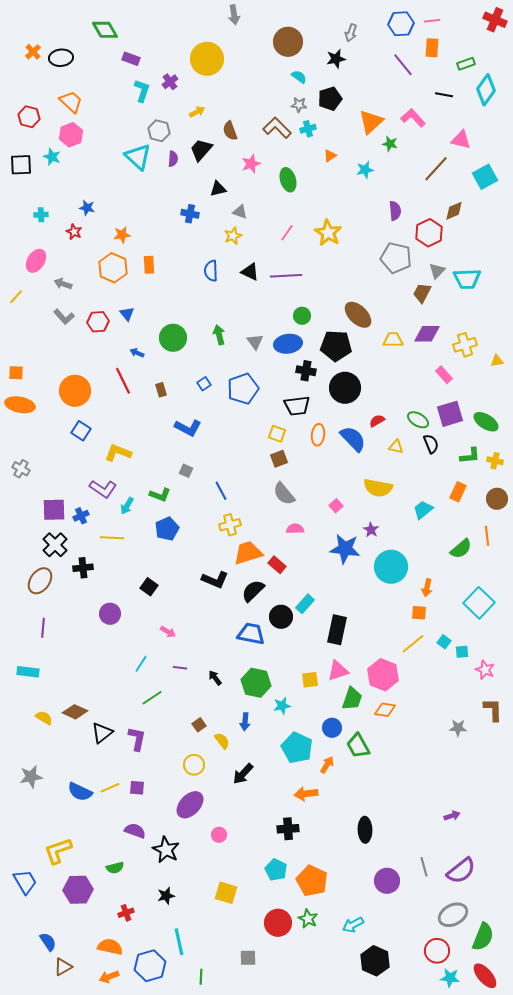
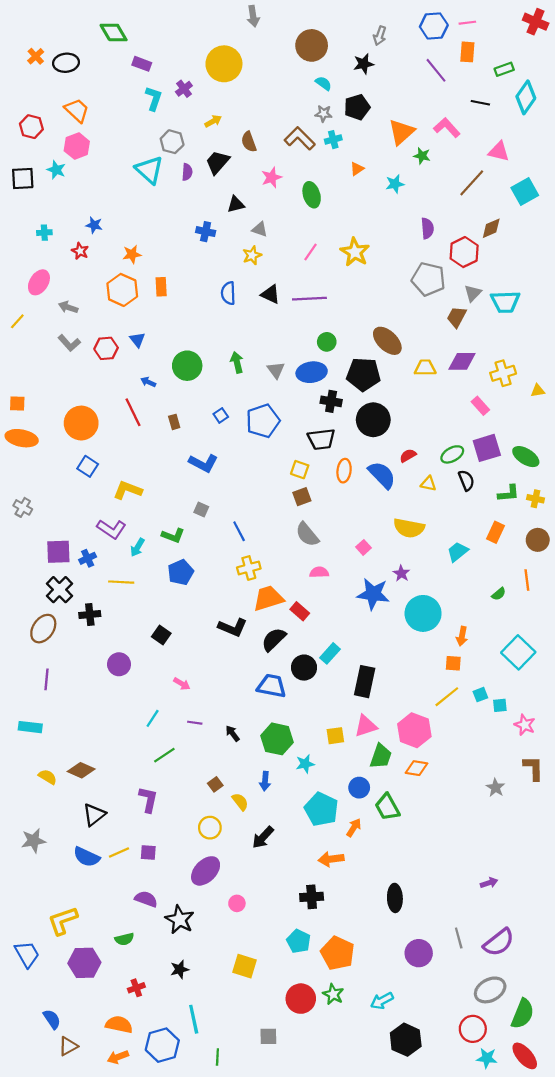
green ellipse: (418, 420) -> (452, 454), turned -60
green semicircle: (461, 549) -> (499, 594), size x0.6
cyan square: (444, 642) -> (480, 695), turned 32
gray star: (458, 728) -> (496, 788), turned 30
black triangle: (102, 733) -> (94, 815), moved

